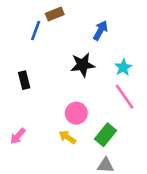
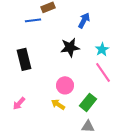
blue line: (36, 31) -> (33, 20), turned 63
black rectangle: (24, 80) -> (24, 59), size x1.5

